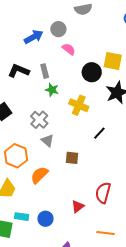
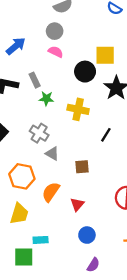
gray circle: (58, 29) -> (55, 31), moved
red triangle: (78, 207) -> (77, 204), moved
blue circle: (45, 219) -> (87, 235), moved

